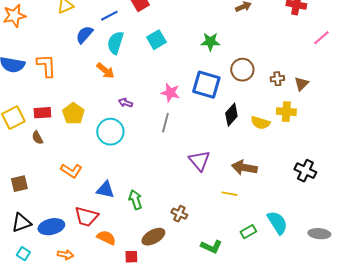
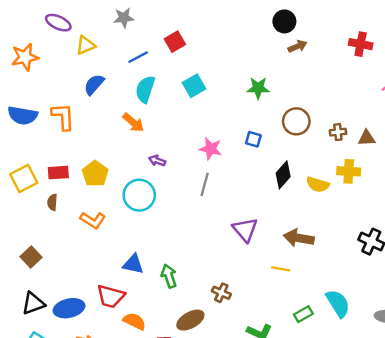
blue semicircle: (84, 35) -> (94, 84), moved
brown triangle: (301, 84) -> (366, 138), turned 42
blue square: (206, 85) -> (253, 139), size x0.5
brown semicircle: (37, 138) -> (52, 202), turned 32
orange L-shape: (71, 171) -> (93, 220), moved
brown square: (19, 184) -> (31, 257), turned -30

